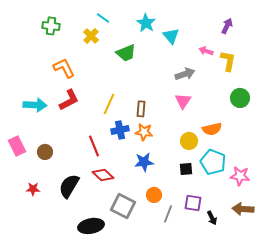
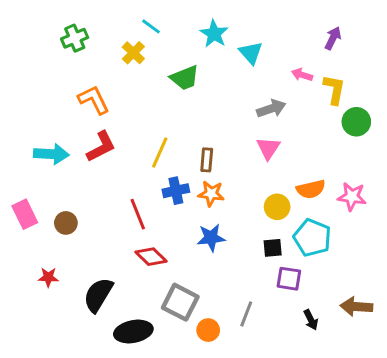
green cross: (51, 26) -> (75, 38), turned -30
green circle: (240, 98) -> (356, 122), moved
pink star: (240, 176) -> (352, 197), moved
black semicircle: (69, 186) -> (98, 295), moved
orange circle: (154, 195) -> (208, 330), moved
purple square: (193, 203) -> (289, 279), moved

